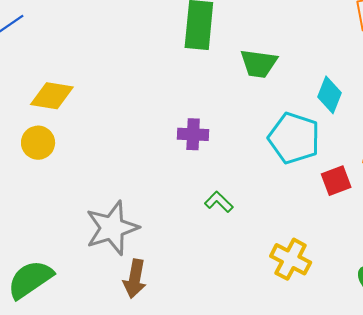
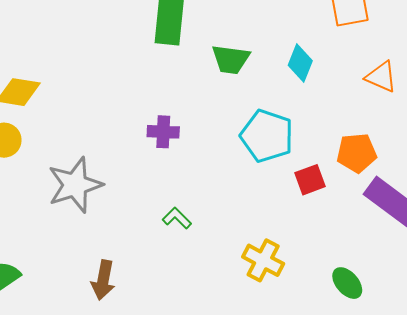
cyan diamond: (330, 95) -> (300, 63), moved
green L-shape: (219, 202) -> (177, 218), moved
gray star: (112, 228) -> (75, 185), moved

